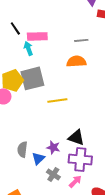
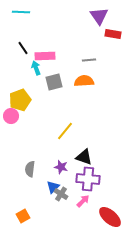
gray square: (32, 78) -> (54, 82), moved, size x0.7
yellow line: (57, 100) -> (65, 131), moved, turned -42
blue triangle: (38, 158) -> (53, 187), moved

